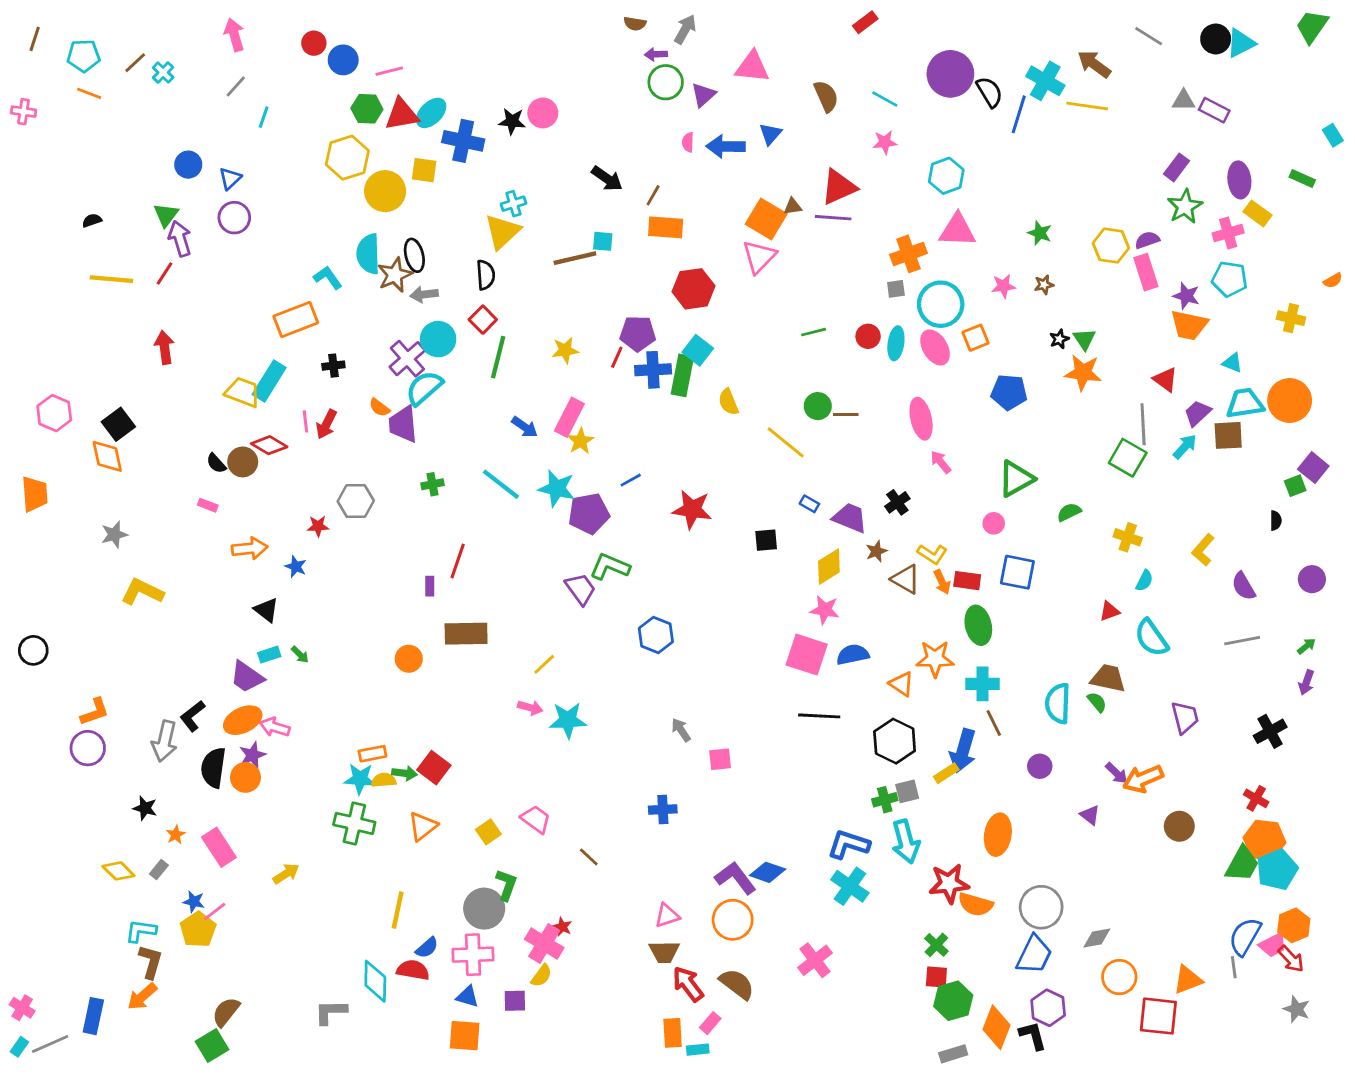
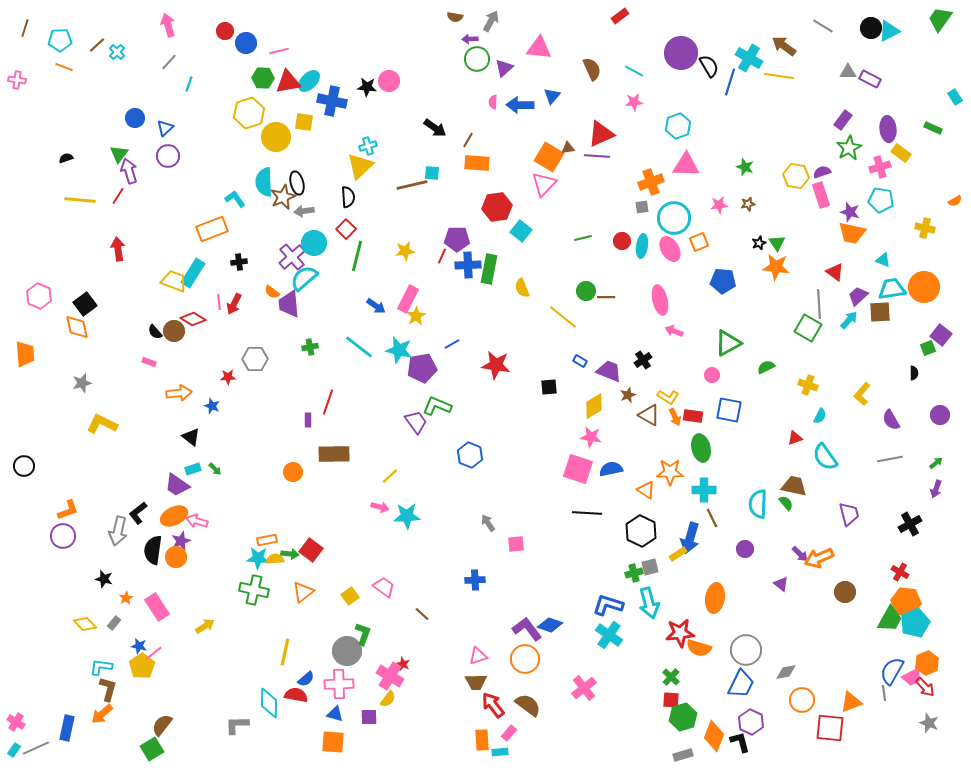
cyan square: (698, 350) -> (521, 231), moved
pink arrow: (941, 462) -> (674, 331), turned -30

